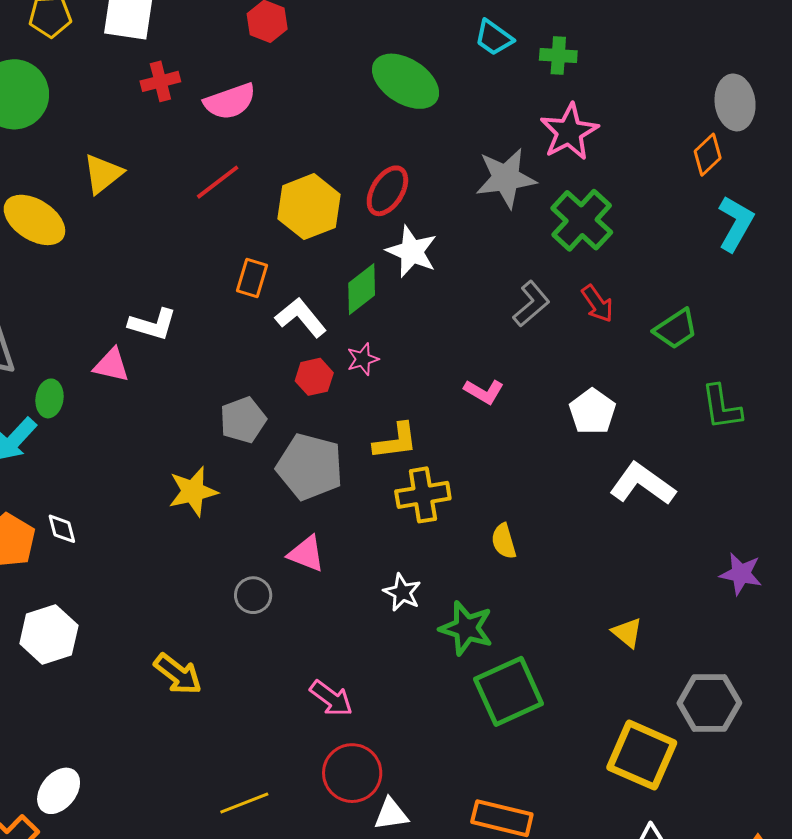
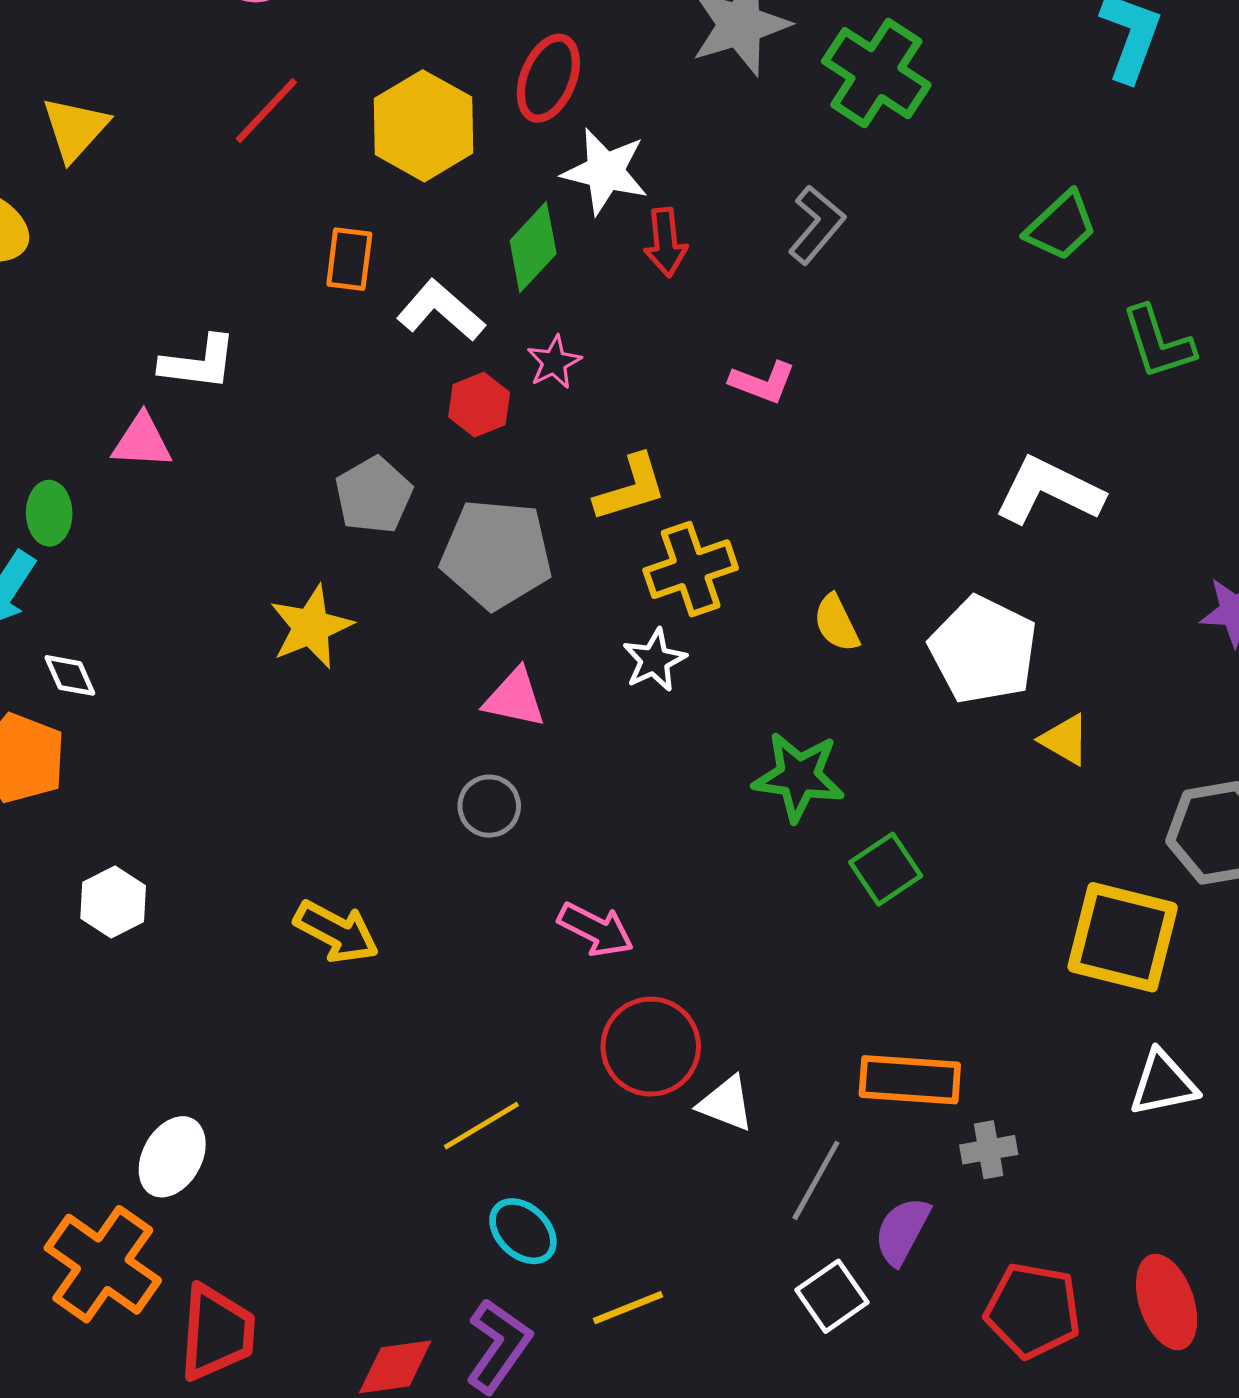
red arrow: (597, 304) -> (666, 242), moved, turned 39
white pentagon: (592, 412) -> (983, 650), moved, size x1.4
white diamond: (62, 529) -> (70, 675), moved
white star: (402, 592) -> (654, 660), moved, turned 30
gray circle: (253, 595) -> (489, 806), moved
white hexagon: (49, 635) -> (113, 902), size x0.7
green square: (509, 691) -> (886, 869), size x0.6
white triangle: (391, 814) -> (726, 1104), turned 39

